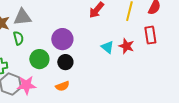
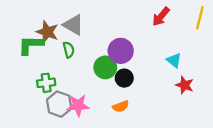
gray triangle: (22, 17) -> (73, 25), turned 36
red star: (126, 46) -> (185, 85), moved
green circle: (39, 59) -> (105, 67), moved

